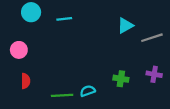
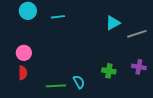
pink circle: (19, 50) -> (24, 53), moved
cyan semicircle: (88, 91) -> (79, 82), turned 80

